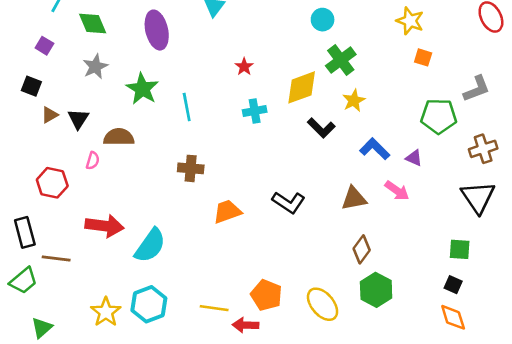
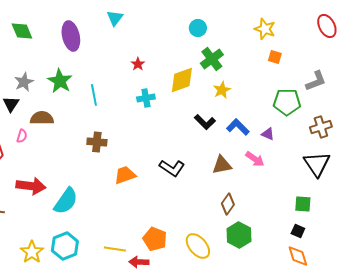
gray star: (95, 67) -> (24, 82), moved
black L-shape: (321, 128) -> (205, 122), moved

